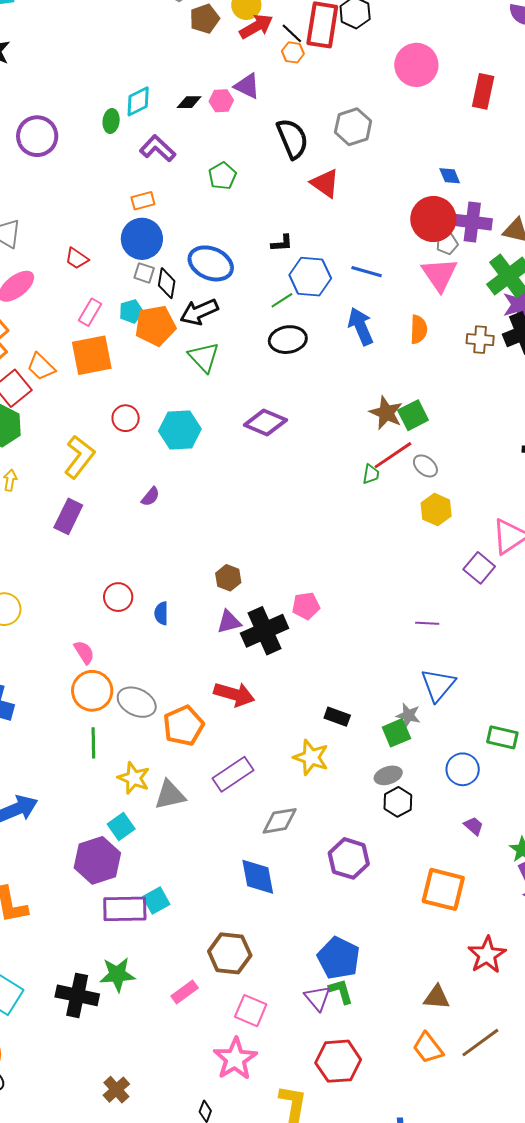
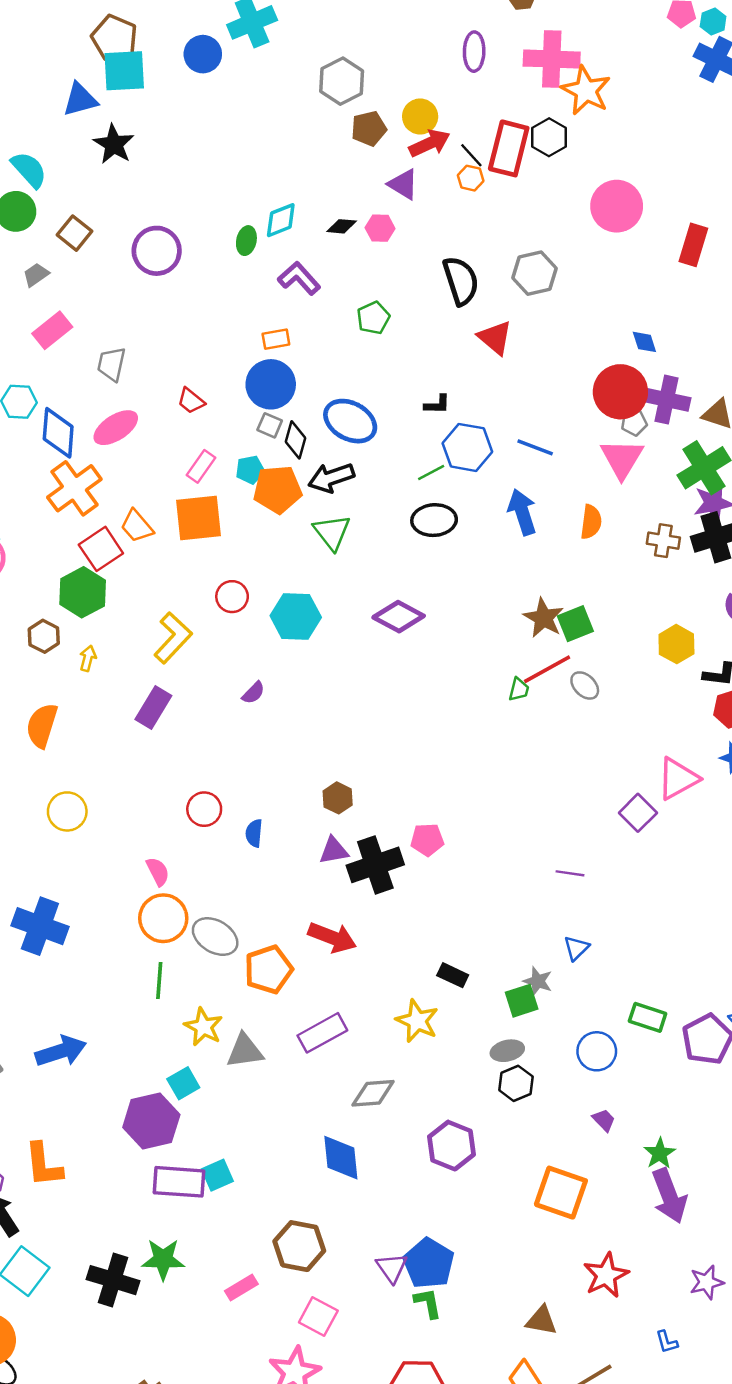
purple triangle: (247, 86) -> (403, 184), moved
yellow hexagon: (436, 510) -> (676, 644), moved
blue triangle: (438, 685) -> (576, 948), size x0.6
purple triangle: (317, 998) -> (392, 1268), moved

